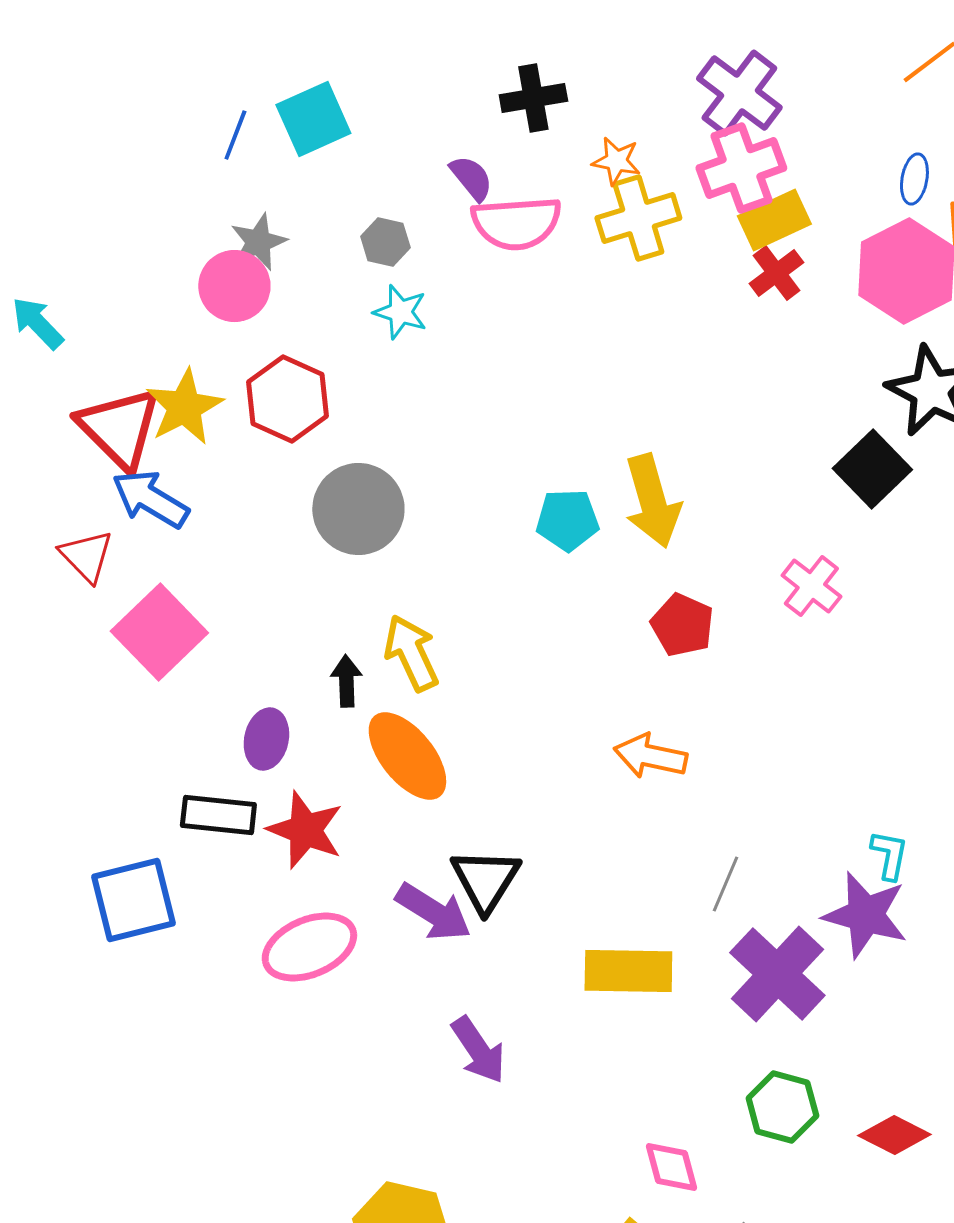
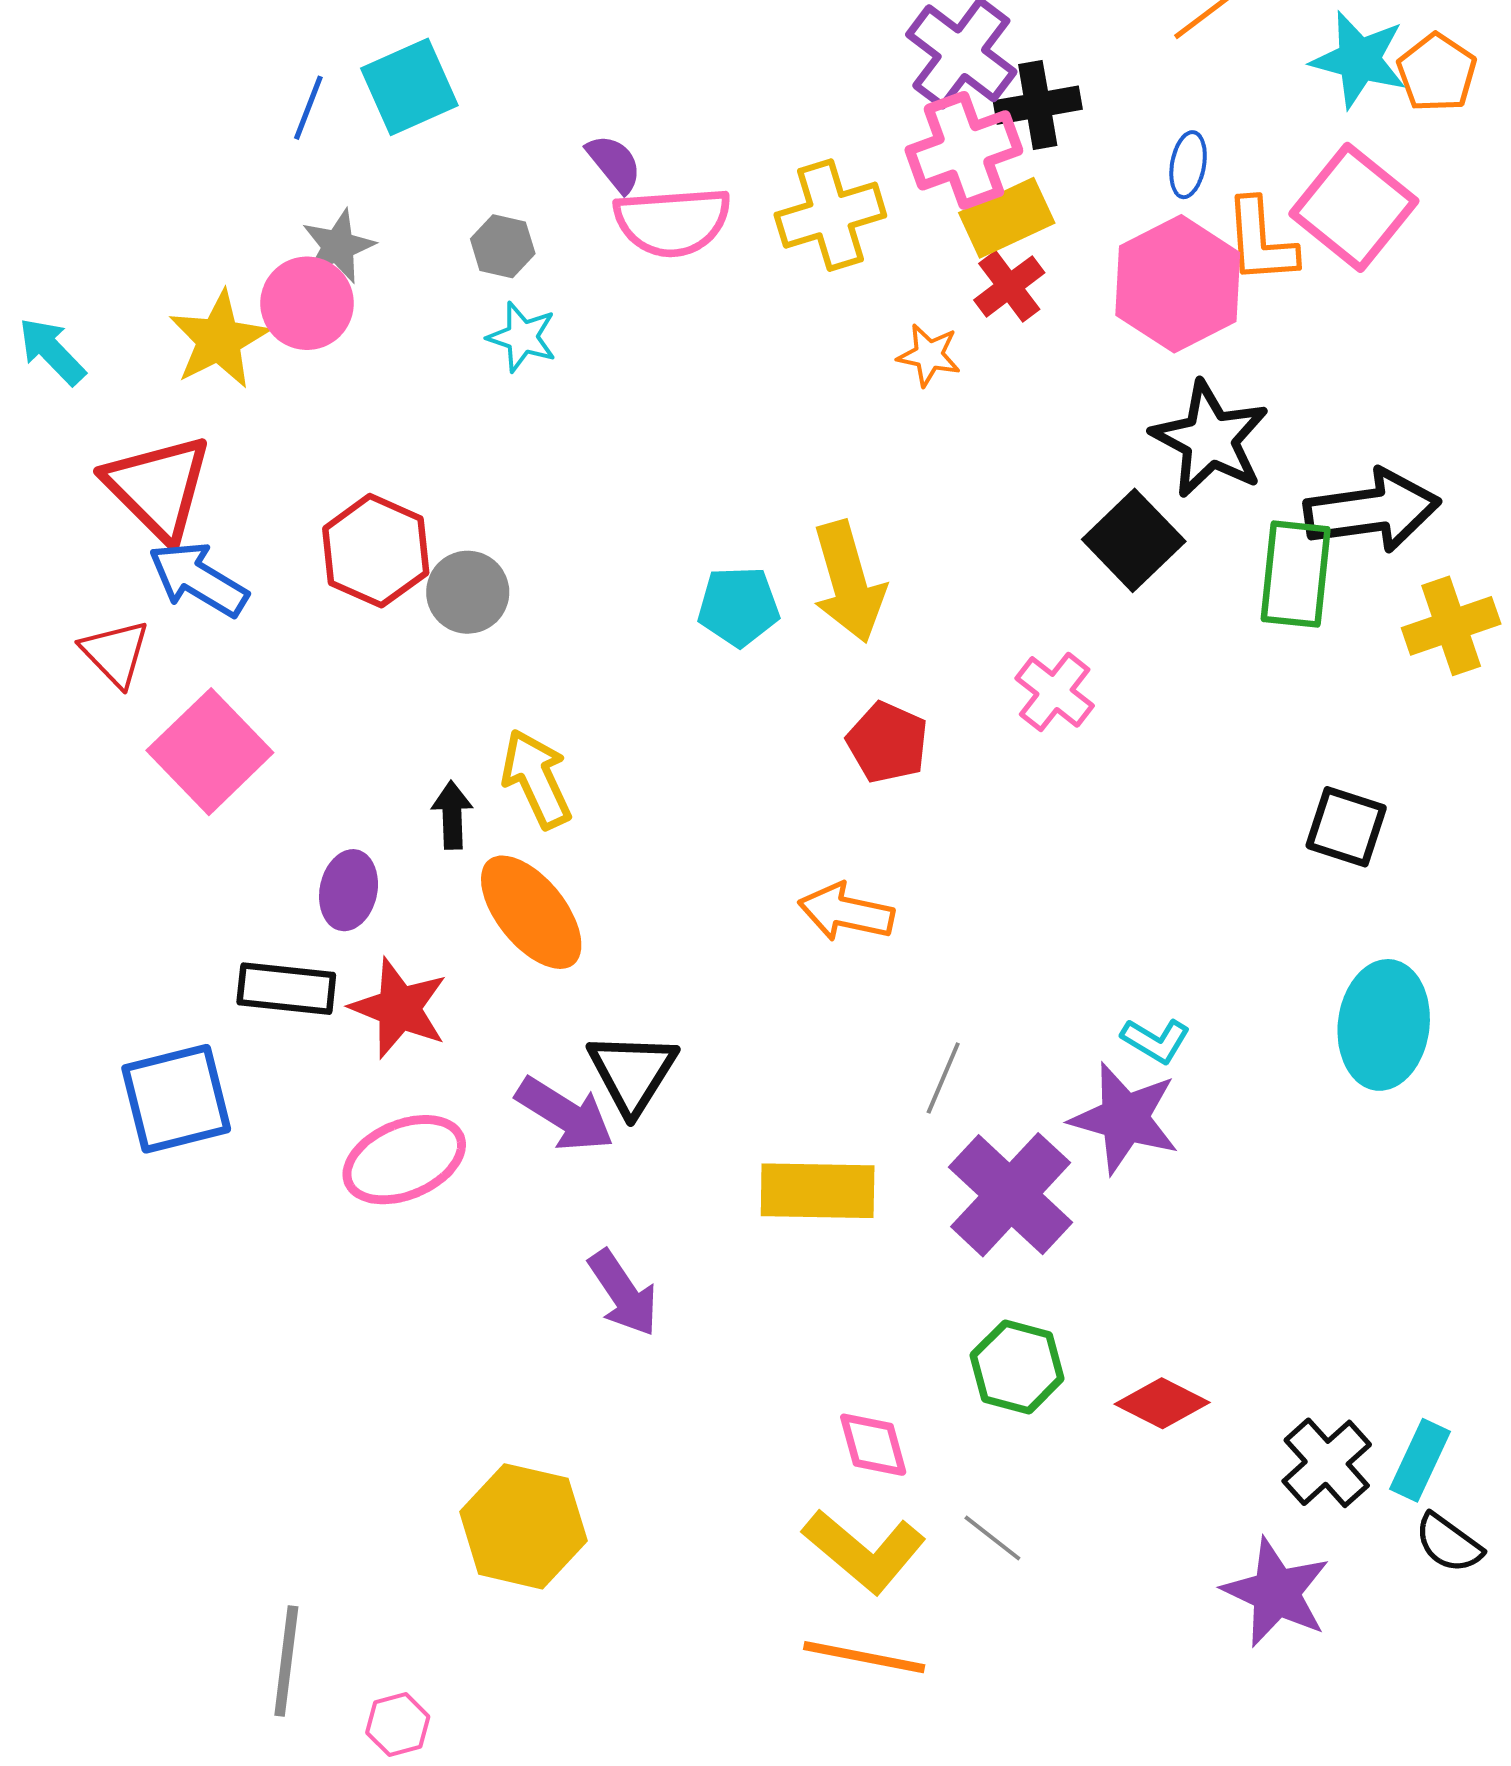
black cross: (533, 98) -> (1038, 105), moved
orange star: (616, 161) -> (929, 355), moved
red hexagon: (287, 399) -> (376, 551), moved
yellow star: (184, 407) -> (219, 340), moved
gray circle: (358, 509) -> (468, 592), size x0.7
cyan L-shape: (889, 855) -> (1156, 1040), turned 110

